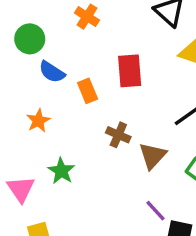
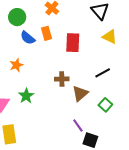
orange rectangle: (88, 91) -> (47, 33), moved
brown cross: (118, 135) -> (62, 79), turned -32

